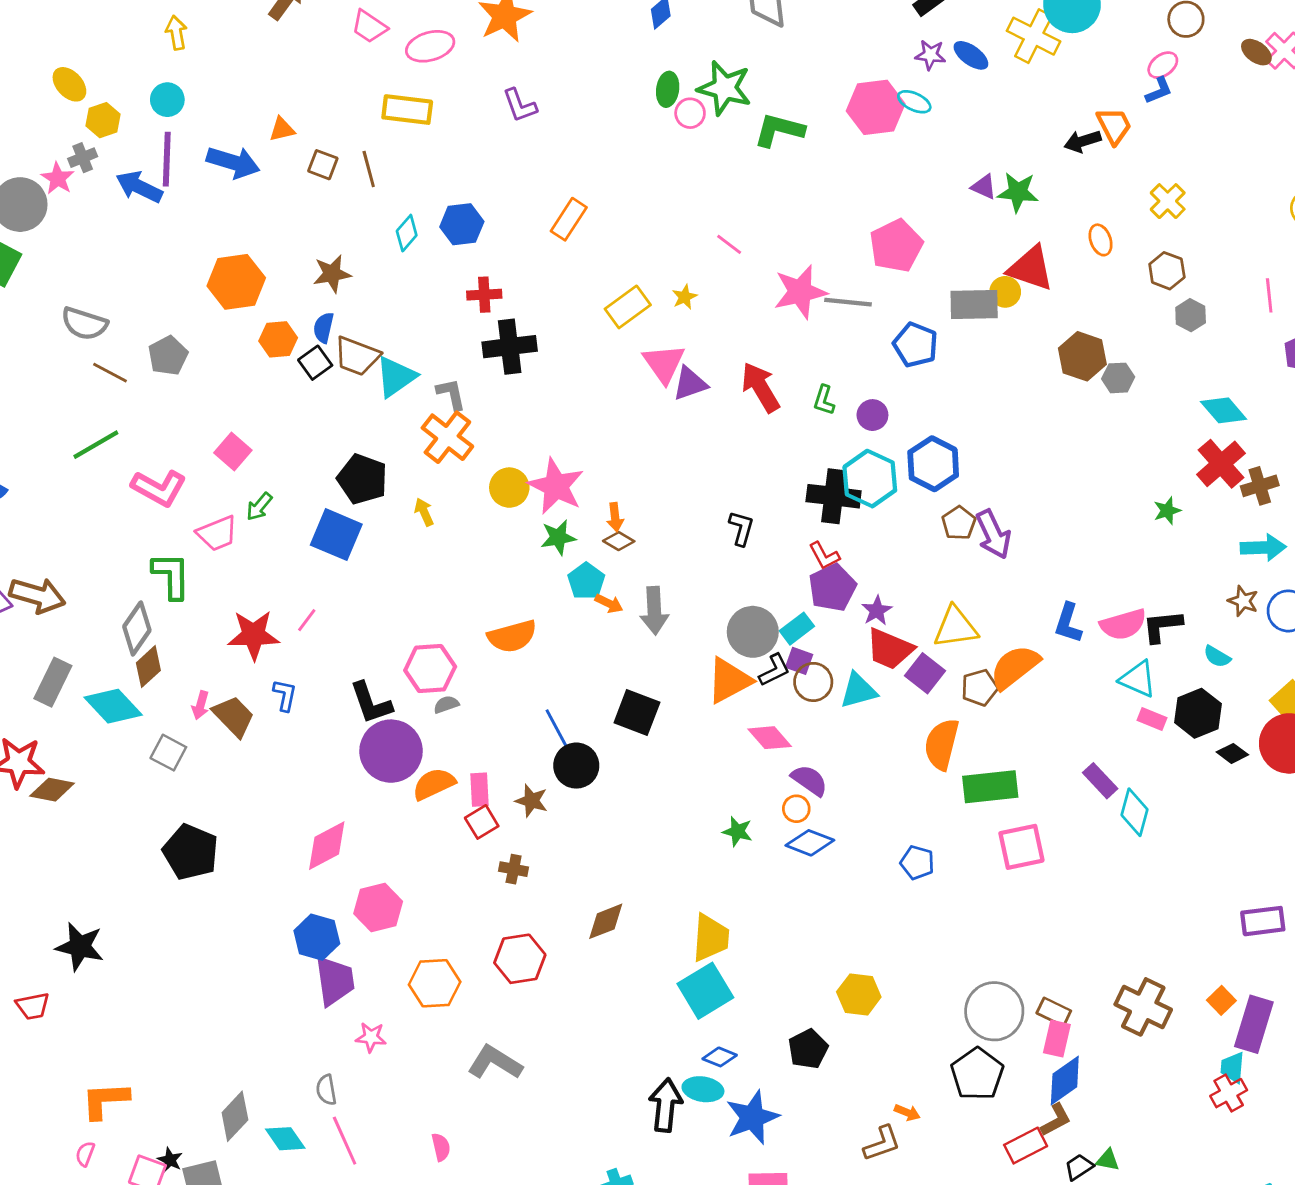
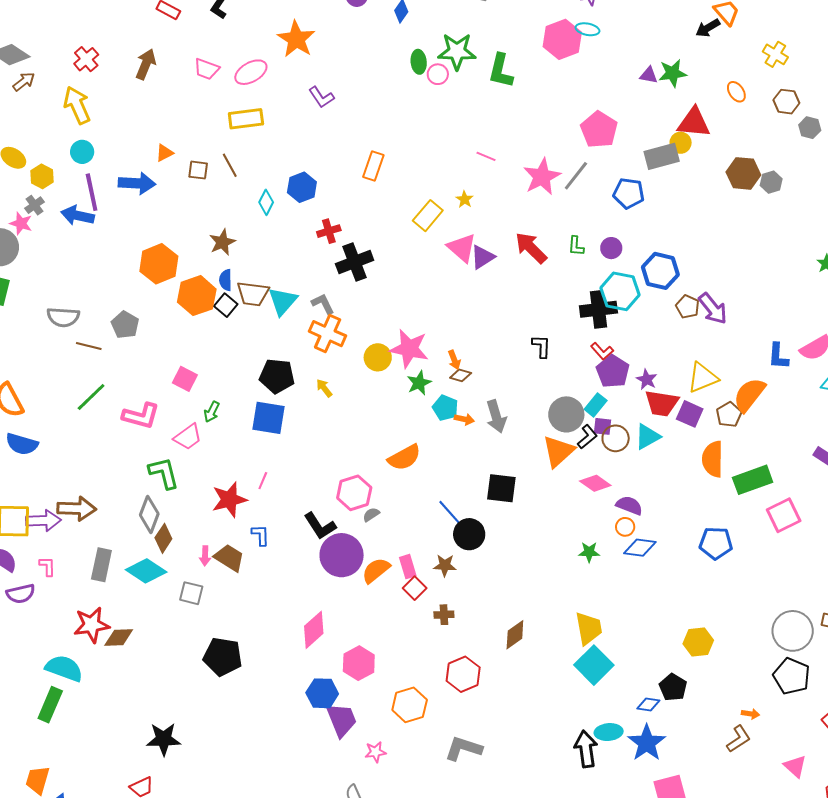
yellow arrow: (176, 33) -> (77, 105), size x1.6
green L-shape: (779, 130) -> (501, 71), turned -78
gray line: (848, 302) -> (576, 176), turned -44
orange hexagon: (278, 339) -> (197, 296), size x1.5
blue pentagon: (917, 863) -> (716, 543), size x1.4
blue diamond: (720, 1057) -> (648, 705), moved

